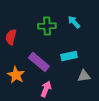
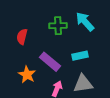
cyan arrow: (74, 22) -> (85, 22), size x1.5
gray triangle: (84, 76) -> (83, 84), moved, size x1.5

